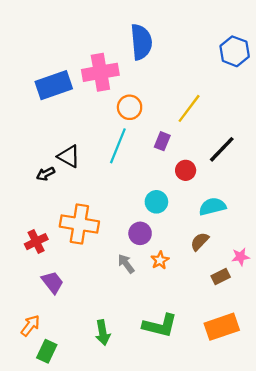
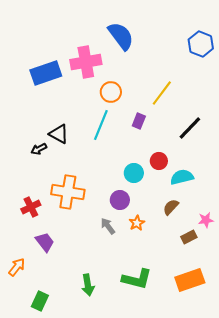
blue semicircle: (141, 42) -> (121, 36), turned -32
red circle: (186, 170) -> (159, 161), moved
orange arrow: (30, 326) -> (17, 267), moved

